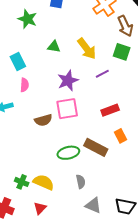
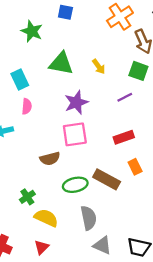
green triangle: (54, 47) -> (61, 63), size x1.6
yellow arrow: (87, 49) -> (99, 67), size x0.6
purple line: (102, 74) -> (125, 97), moved
brown semicircle: (43, 120) -> (50, 159), moved
green cross: (22, 182) -> (27, 197), moved, turned 32
gray semicircle: (81, 182) -> (89, 218), size x1.5

